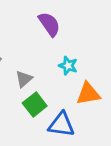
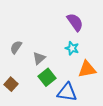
purple semicircle: (49, 24) -> (75, 22), moved

